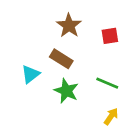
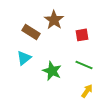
red square: (110, 36) -> (82, 35), moved
brown rectangle: (61, 59) -> (31, 32), moved

